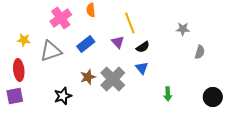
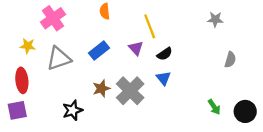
pink cross: (61, 18) -> (53, 18), moved
gray star: (183, 29) -> (215, 19), moved
green arrow: (168, 94) -> (214, 107), moved, turned -32

